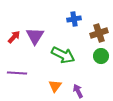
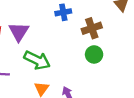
green arrow: (63, 55) -> (37, 60), moved

